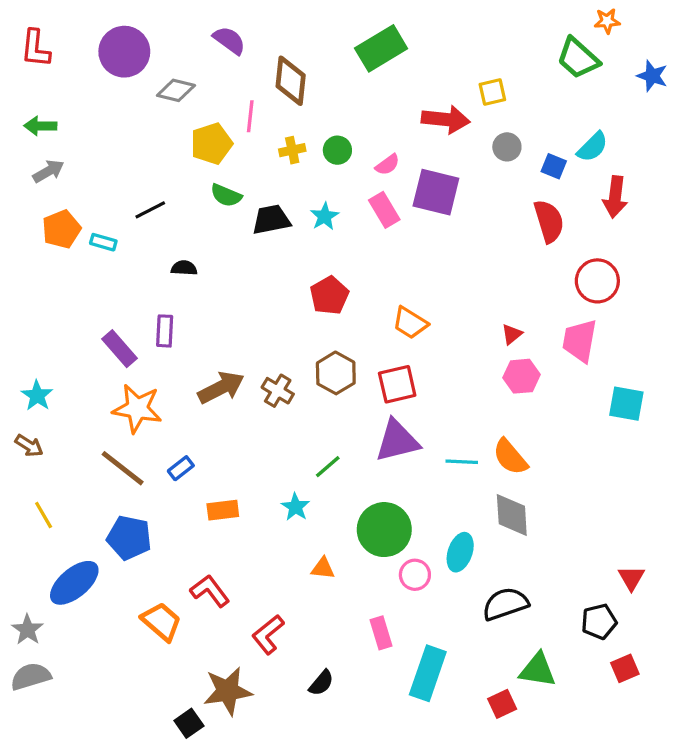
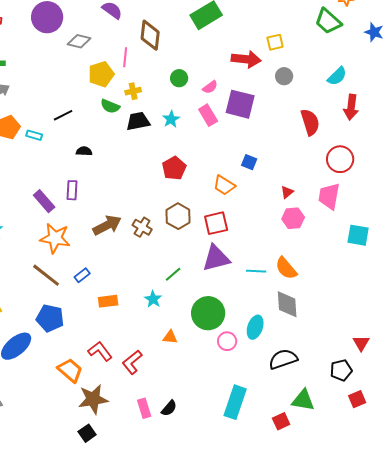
yellow cross: (292, 150) -> (133, 91), moved
blue square: (554, 166) -> (249, 162), moved
pink rectangle: (381, 633) -> (144, 408), moved
red L-shape: (268, 634) -> (132, 362), moved
brown star: (228, 691) -> (93, 399), moved

